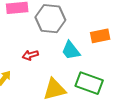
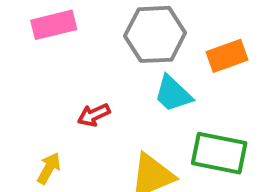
gray hexagon: (50, 19) -> (155, 34), moved

